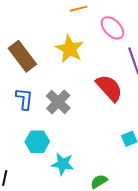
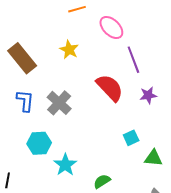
yellow star: (70, 49) -> (69, 50), size x0.7
cyan star: (63, 164) -> (65, 165), turned 30

